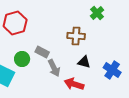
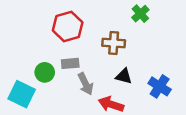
red hexagon: (15, 23) -> (68, 26), moved
gray rectangle: (42, 52) -> (70, 63), turned -32

